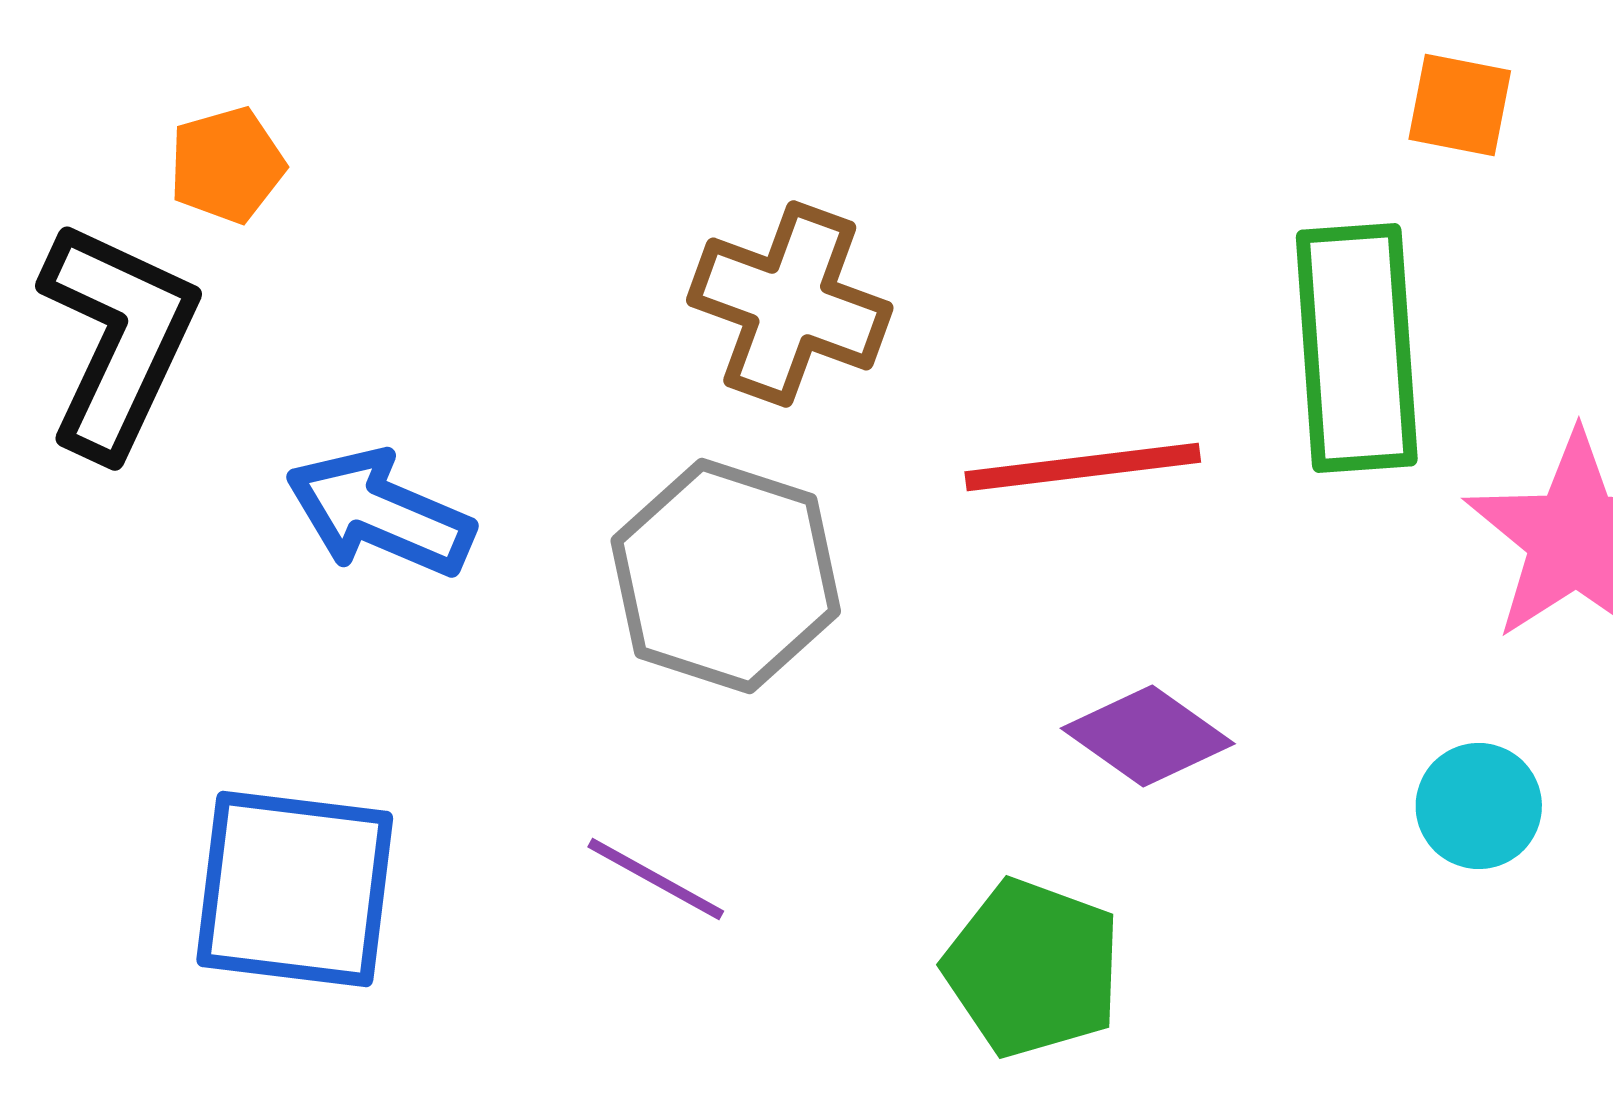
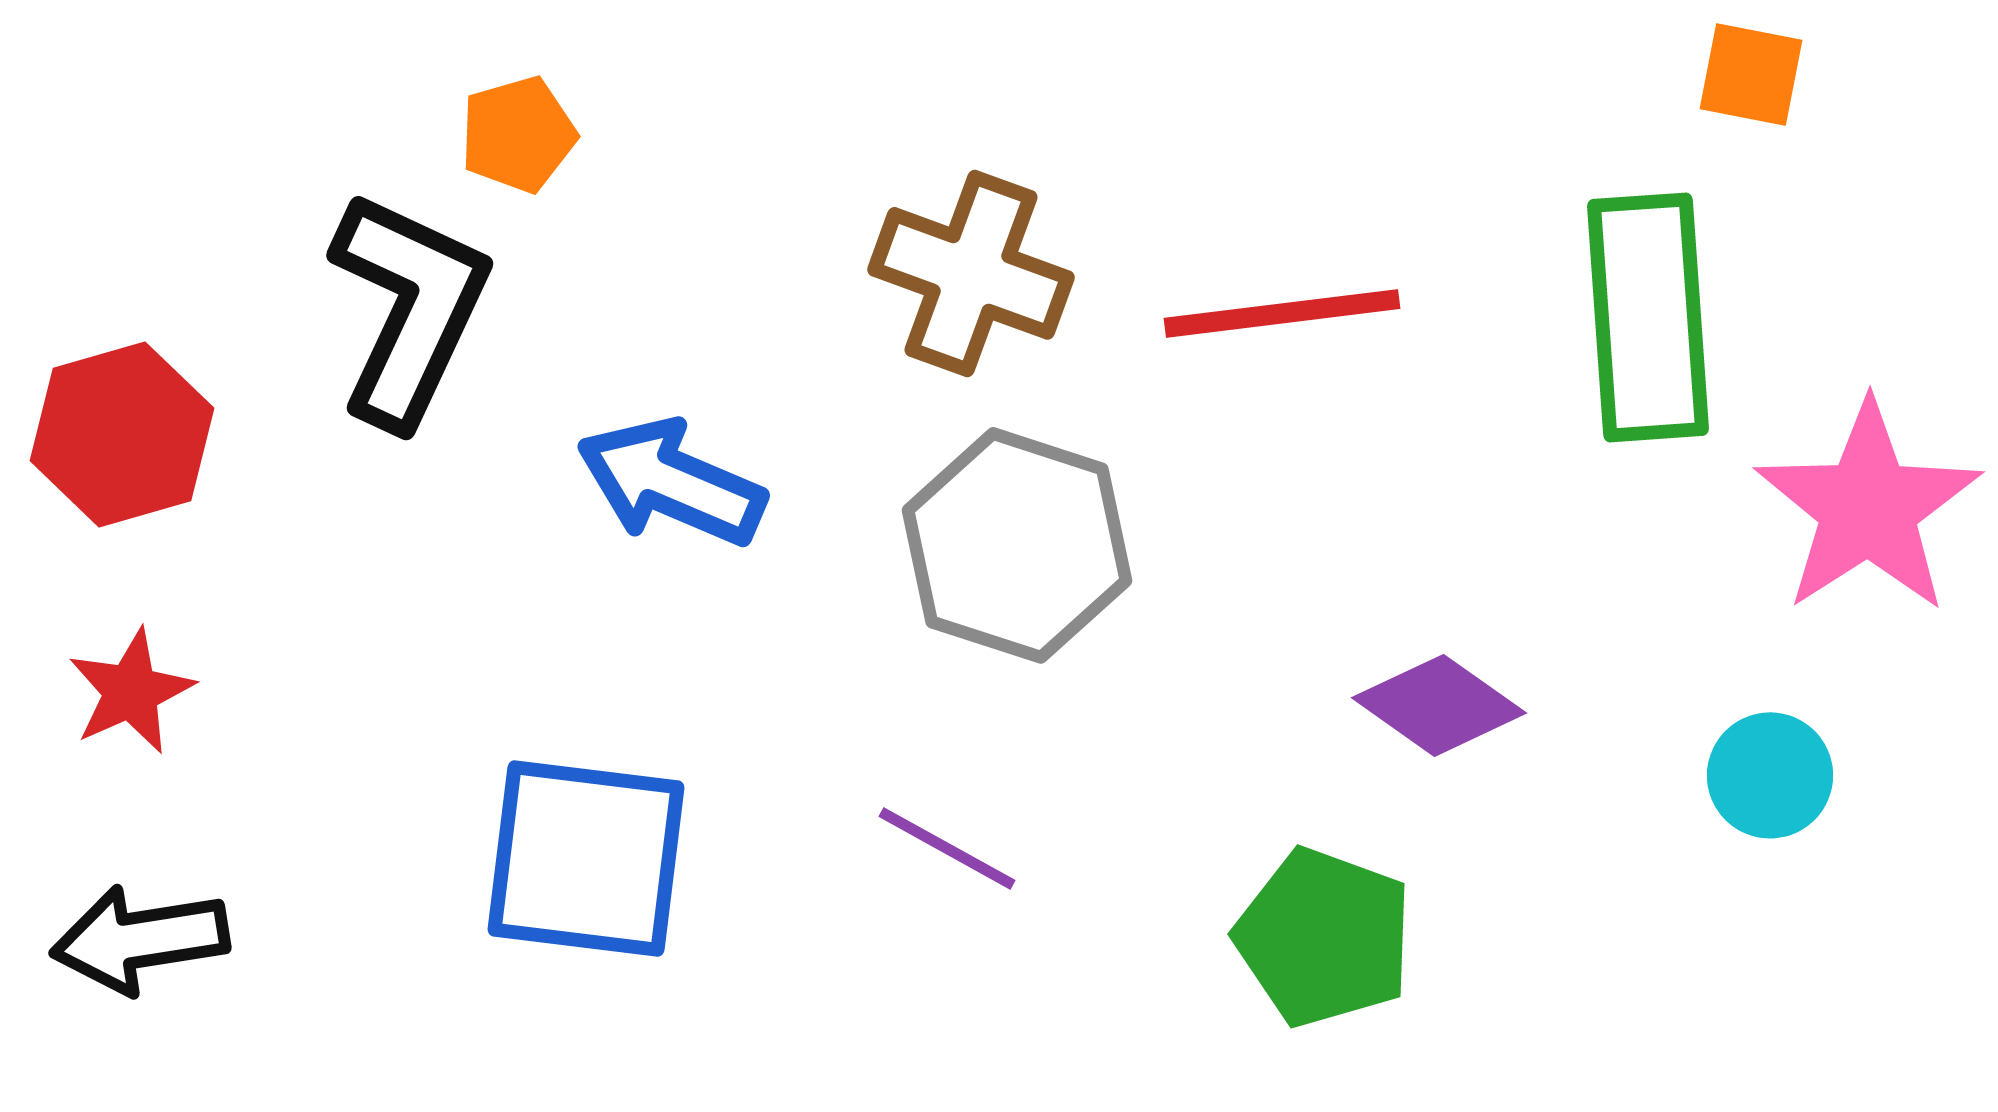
brown cross: (790, 304) -> (971, 273), moved
red line: (1083, 467) -> (1282, 313), moved

